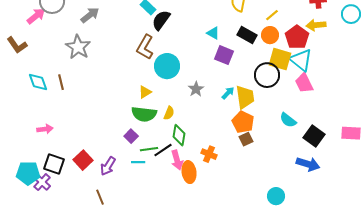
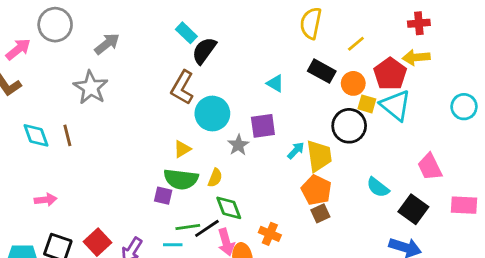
cyan circle: (351, 14) -> (464, 107), moved
pink arrow: (36, 16) -> (18, 49), moved
cyan triangle: (213, 33) -> (275, 83), moved
orange circle: (270, 35) -> (353, 83), moved
purple square: (224, 55) -> (263, 126), moved, turned -30
yellow square: (280, 59) -> (367, 104), size x0.6
pink trapezoid: (304, 83) -> (430, 167), moved
gray star: (196, 89) -> (238, 145), moved
green diamond: (179, 135) -> (229, 208), turned -30
purple square: (131, 136) -> (163, 196), moved, turned -32

